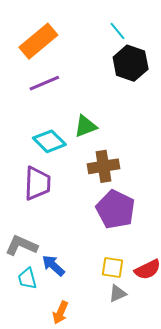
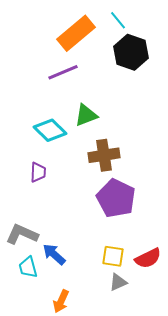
orange rectangle: (38, 41) -> (76, 33), moved
purple line: (44, 83) -> (63, 72), moved
purple trapezoid: (37, 183) -> (38, 172), size x0.6

